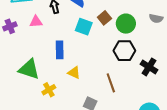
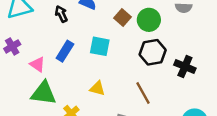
pink triangle: (36, 22) -> (37, 64), moved, turned 48
cyan square: (84, 27) -> (100, 46), moved
blue rectangle: (60, 50) -> (65, 51), moved, turned 42

